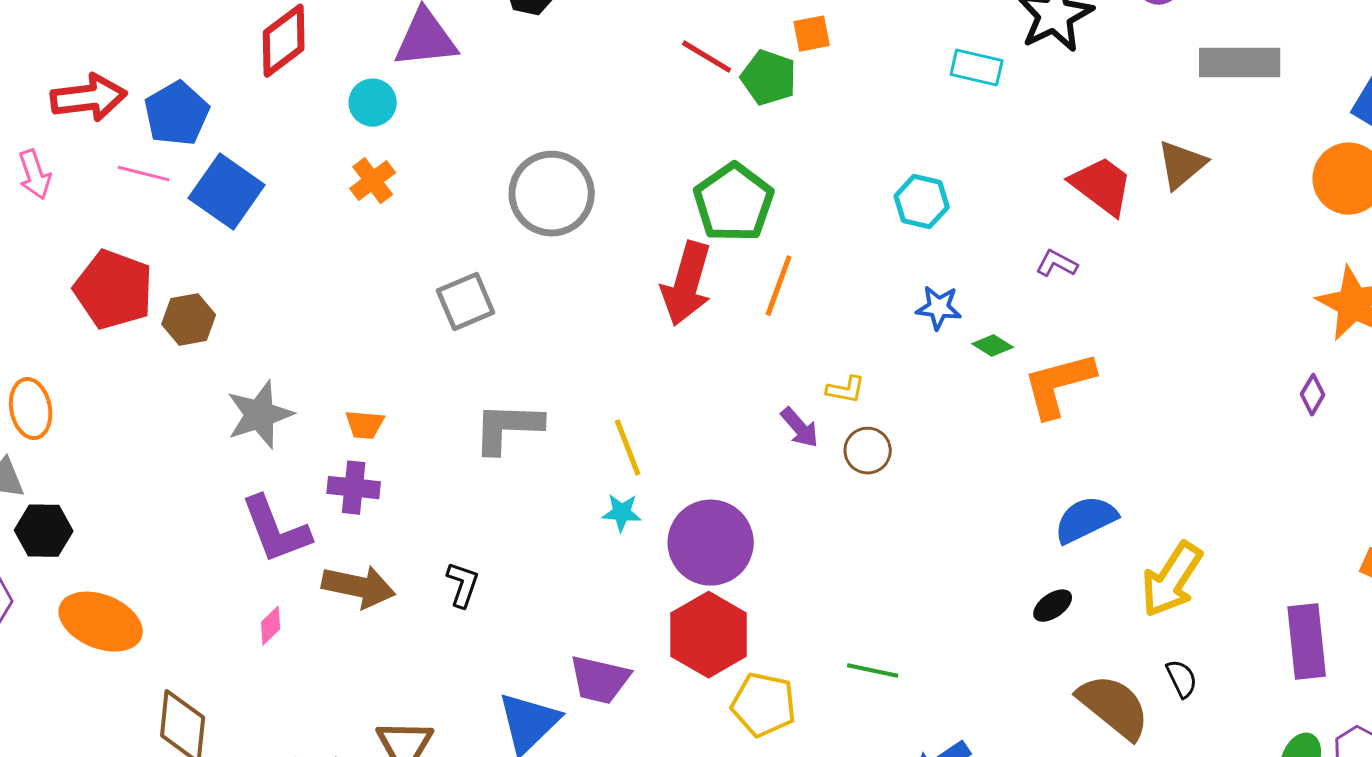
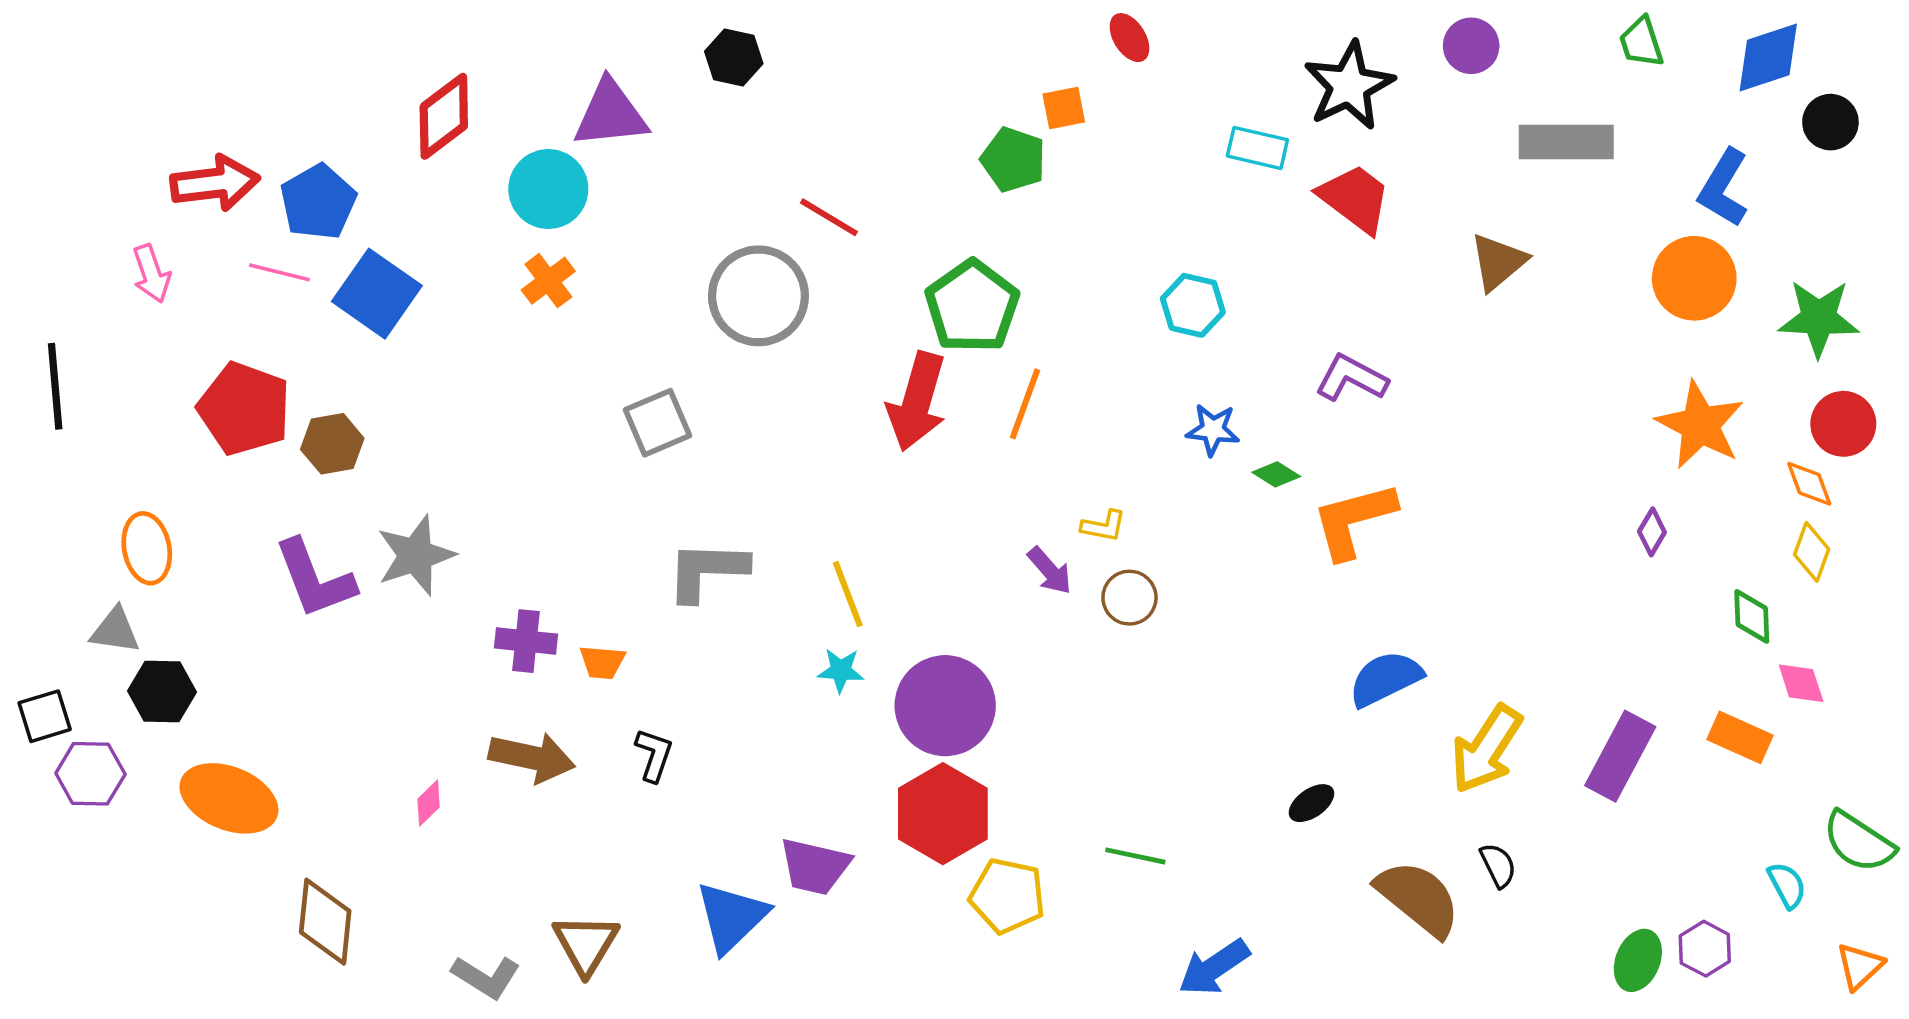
red line: (707, 57) -> (829, 217), moved
cyan circle: (373, 103) -> (548, 189), size x1.4
red trapezoid: (1102, 186) -> (1355, 198), moved
purple L-shape: (1057, 264) -> (1351, 378), size x1.5
orange trapezoid: (365, 425) -> (602, 662), moved
purple L-shape: (276, 530) -> (315, 579), moved
black ellipse: (1053, 606) -> (1311, 803), moved
purple rectangle: (1307, 642) -> (1620, 756), moved, turned 34

